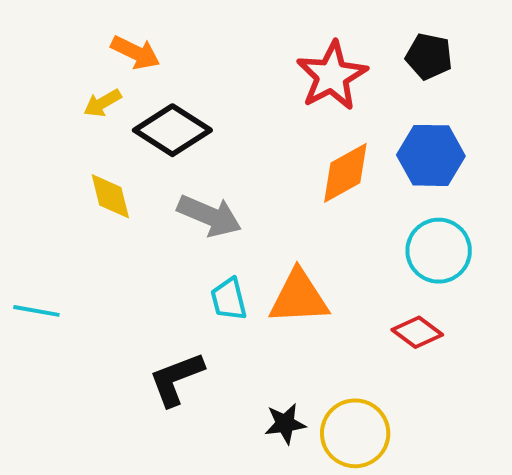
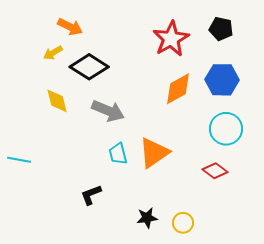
orange triangle: (299, 297) -> (154, 153), turned -32
black L-shape: (176, 379) -> (91, 195), size x0.7
yellow circle: (355, 433) -> (183, 223), size x0.6

